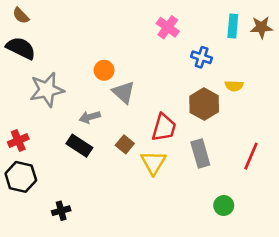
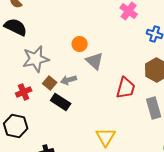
red cross: (18, 140) -> (24, 92), moved
brown square: (125, 144) -> (50, 83), moved
yellow triangle: (153, 163) -> (106, 137), moved

